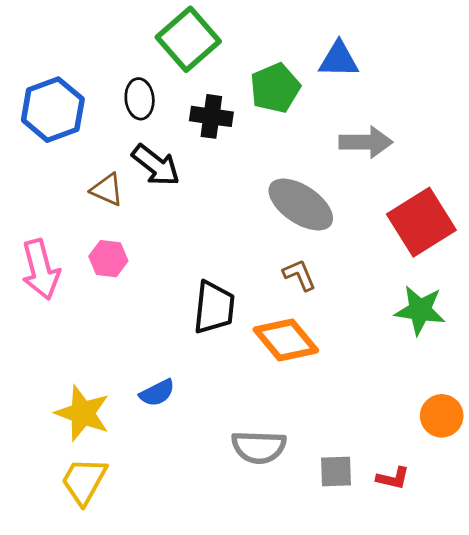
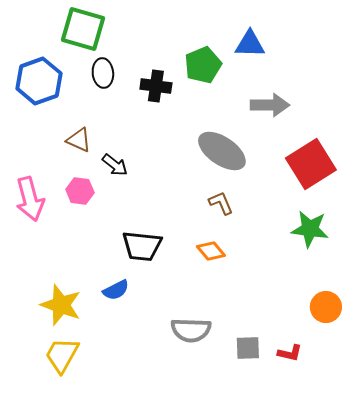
green square: (188, 39) -> (83, 29), moved, turned -33
black arrow: (156, 165) -> (115, 165), moved, size x0.7
black trapezoid: (214, 307) -> (142, 246), moved, turned 90
orange diamond: (286, 340) -> (211, 251), size x0.6

